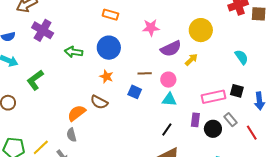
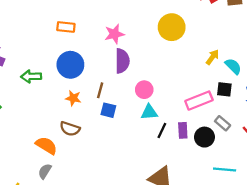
purple semicircle: (171, 49) -> (122, 61), moved, turned -55
cyan semicircle: (242, 57) -> (233, 66), moved
yellow arrow: (191, 60) -> (212, 57), moved
brown line: (145, 73) -> (100, 90), moved, turned -64
orange semicircle: (77, 113) -> (46, 145), turned 78
black line: (167, 130) -> (162, 131), moved
gray semicircle: (72, 135) -> (45, 171), turned 56

